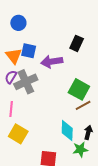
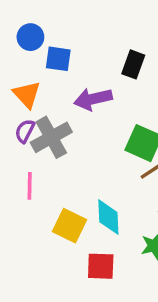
blue square: (29, 51) -> (58, 59), moved
cyan diamond: (67, 131) -> (108, 217), moved
yellow square: (18, 134) -> (69, 226), moved

